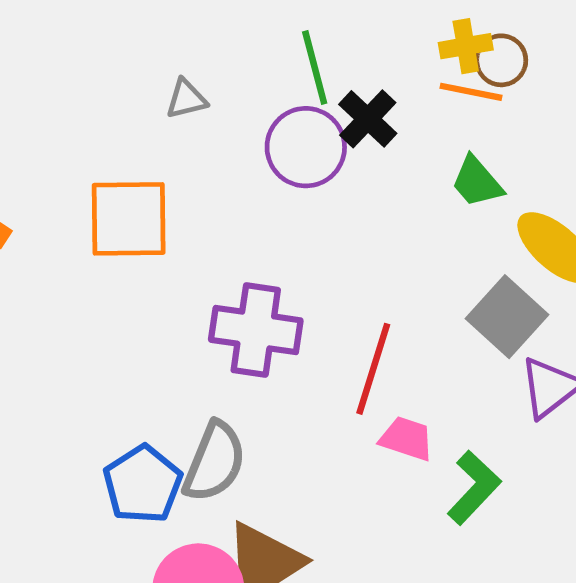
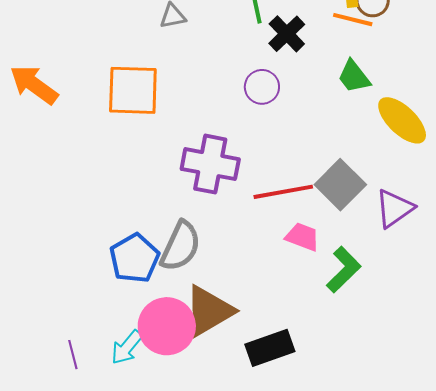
purple circle: (306, 147) -> (262, 87), moved, size x0.7
gray square: (507, 317) -> (340, 185), moved
red line: (373, 369) -> (283, 192), turned 60

